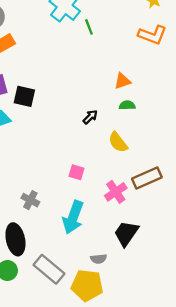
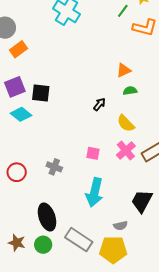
green line: (89, 27) -> (123, 11), moved, turned 64
pink cross: (116, 192) -> (126, 151), moved
gray cross: (30, 200) -> (54, 167), moved

